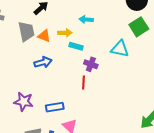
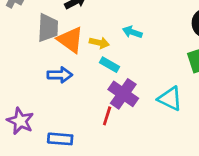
orange triangle: (44, 36) -> (70, 40), size x1.5
cyan triangle: (120, 49) -> (170, 99), moved
purple cross: (91, 64) -> (123, 94), size x1.5

